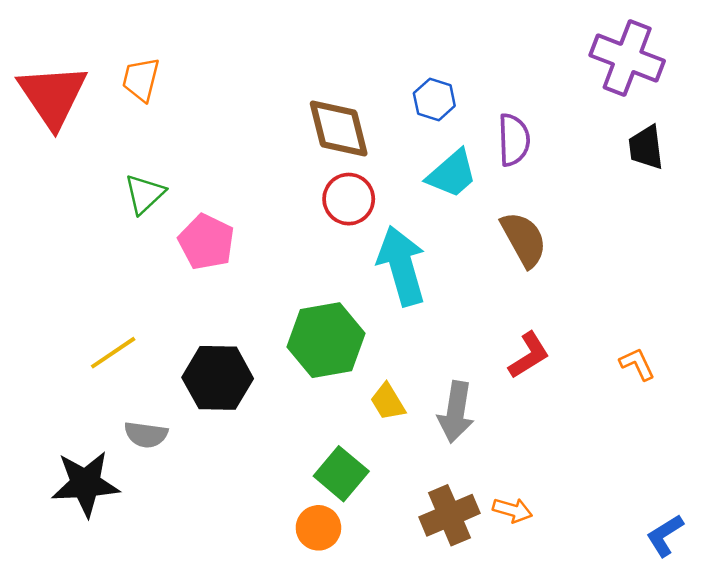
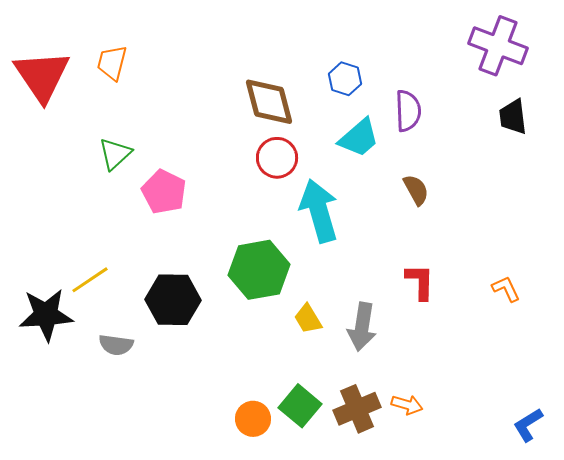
brown semicircle: (524, 239) -> (416, 190), size x0.7
red L-shape: (529, 355) -> (420, 282), turned -57
green square: (341, 474) -> (300, 406), moved
black star: (85, 484) -> (46, 315), moved

